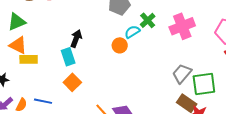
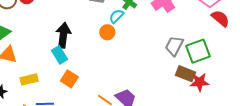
black arrow: (76, 39) -> (63, 35), size x1.4
yellow rectangle: (29, 59) -> (29, 79), moved

